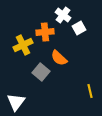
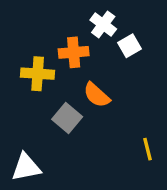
yellow cross: (23, 45) -> (38, 74), turned 30
white triangle: (16, 102) -> (26, 167), turned 42

